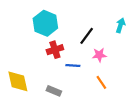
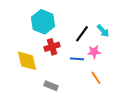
cyan arrow: (120, 25) -> (103, 31), moved, turned 120
blue line: (73, 66) -> (77, 59), moved
yellow diamond: (18, 81) -> (27, 61), moved

